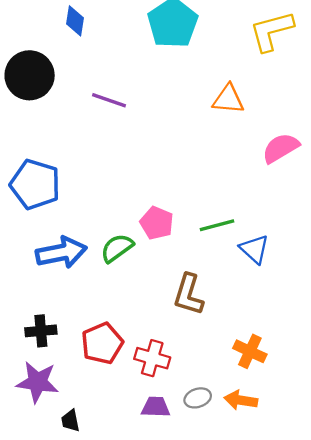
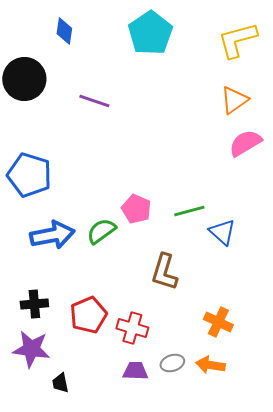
orange triangle: (228, 99) -> (234, 100), moved, turned -40

